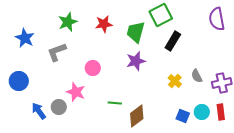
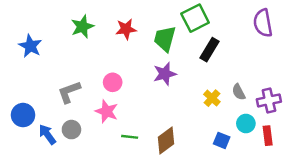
gray L-shape: (57, 52) -> (69, 92), moved
blue circle: (19, 81) -> (23, 115), moved
pink star: (76, 92) -> (107, 111), moved
green line: (115, 103) -> (130, 137), moved
cyan circle: (202, 112) -> (246, 124), moved

